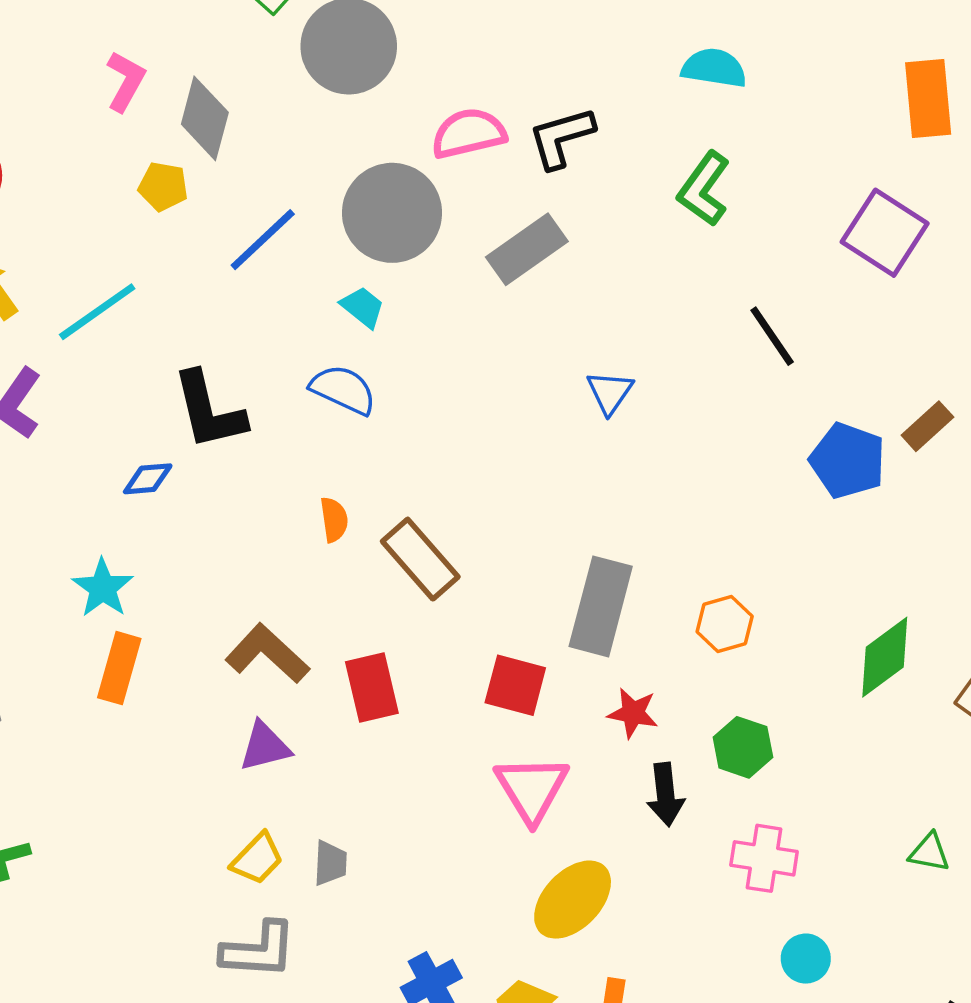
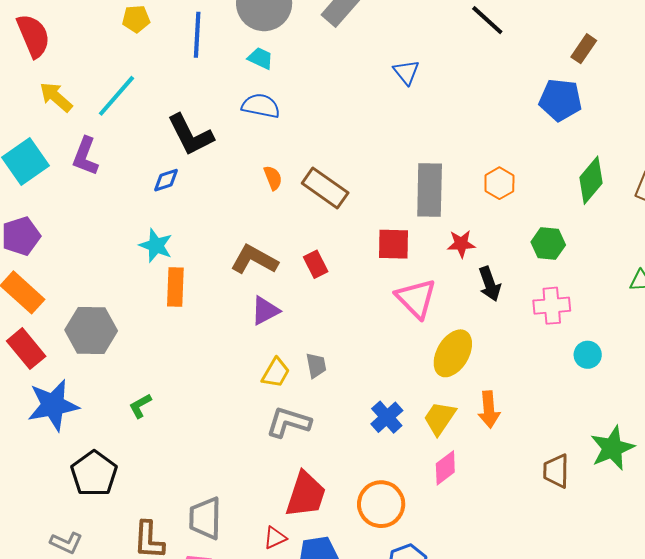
blue line: (263, 240) -> (197, 35), turned -30
blue pentagon: (848, 461) -> (560, 100), moved
red rectangle: (372, 687) -> (316, 264), size x0.7
green hexagon: (743, 747) -> (548, 243), moved
gray L-shape: (258, 950) -> (288, 422), turned -153

